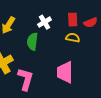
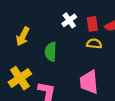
white cross: (45, 22) -> (69, 20), moved

